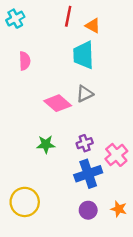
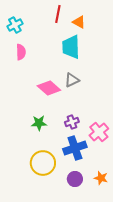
cyan cross: (15, 19) -> (15, 25), moved
yellow circle: (25, 202) -> (43, 163), moved

